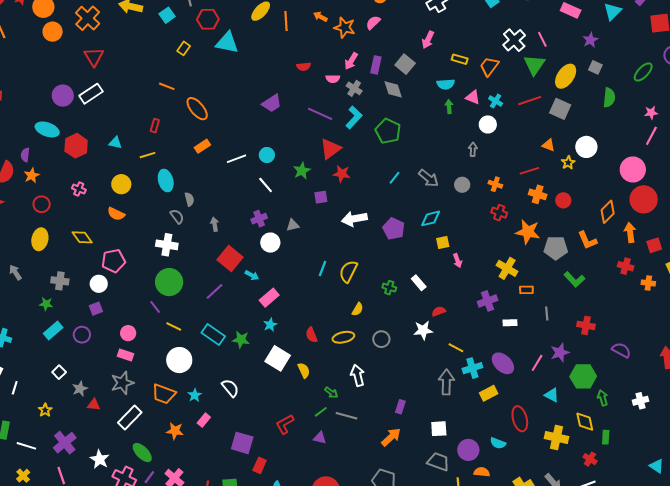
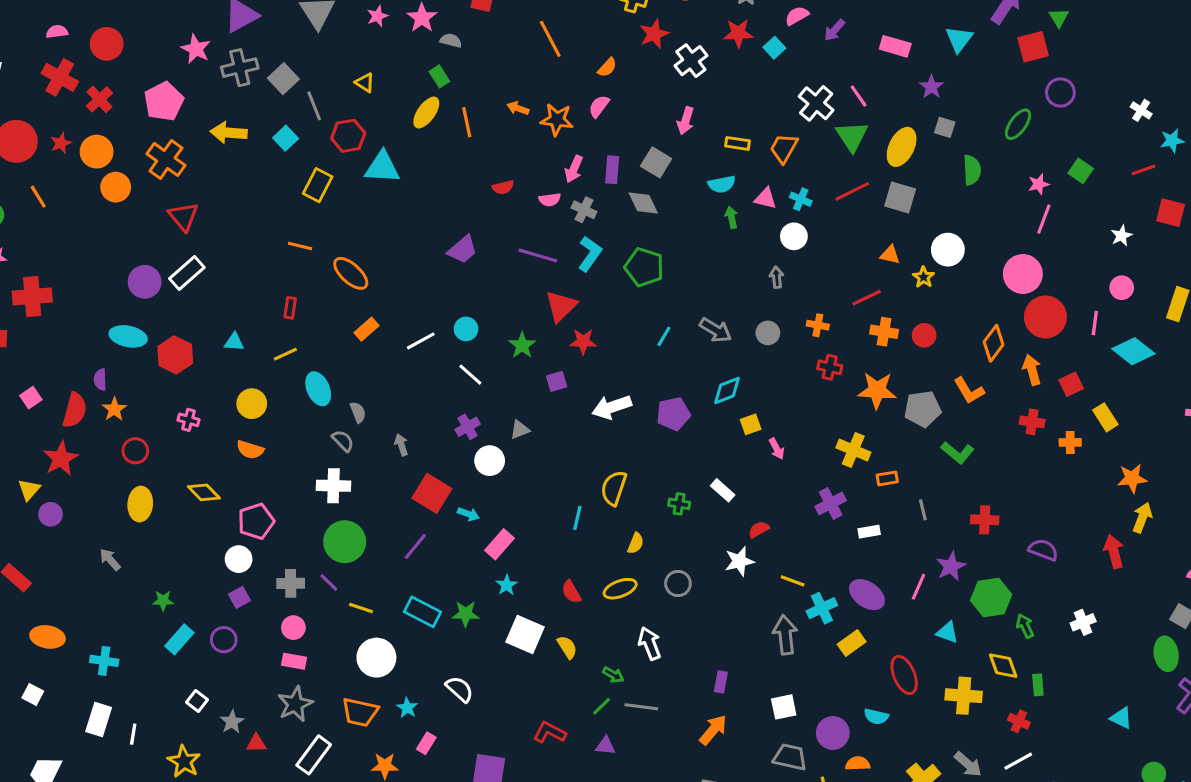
yellow rectangle: (184, 48) -> (318, 185), size x1.5
purple pentagon: (394, 229) -> (673, 414), turned -30
cyan line: (323, 269) -> (577, 518), moved
gray cross: (60, 281) -> (291, 583), moved
yellow star: (45, 410) -> (184, 762), size x1.5
red L-shape: (285, 424) -> (550, 732), turned 65

